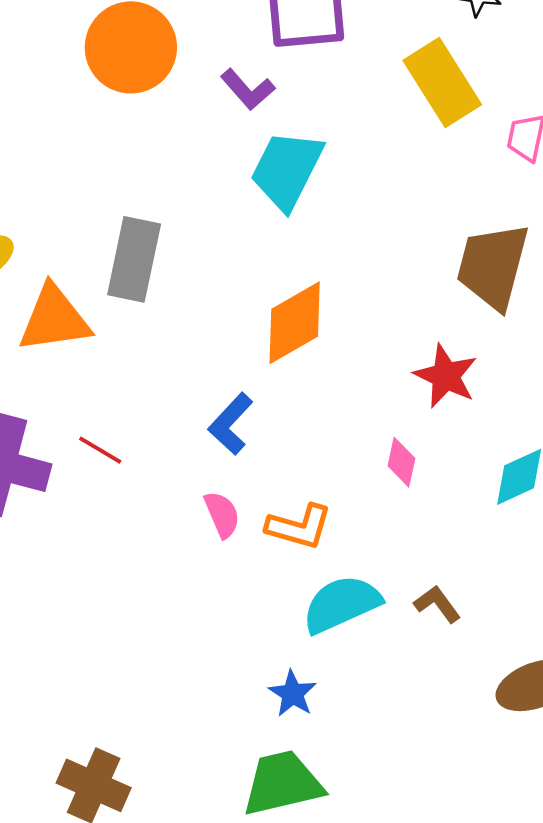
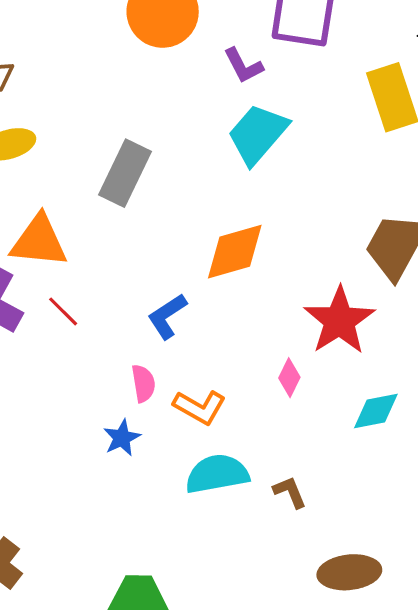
orange triangle: (54, 319) -> (39, 241), moved
red star: (446, 376) -> (339, 321), size x1.4
blue star: (293, 694) -> (122, 438), moved

